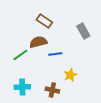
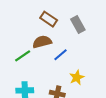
gray rectangle: (83, 31) -> (78, 25), moved
blue line: (55, 54) -> (60, 55), turned -32

